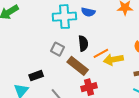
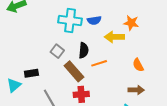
blue semicircle: (88, 12) -> (94, 20), turned -32
yellow arrow: (113, 60) -> (114, 37), moved

